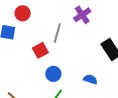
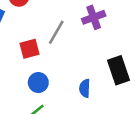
blue semicircle: (90, 79) -> (85, 88), moved, turned -120

